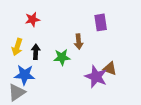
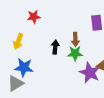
black arrow: (36, 52) -> (55, 47), moved
green star: (62, 57) -> (75, 53), moved

